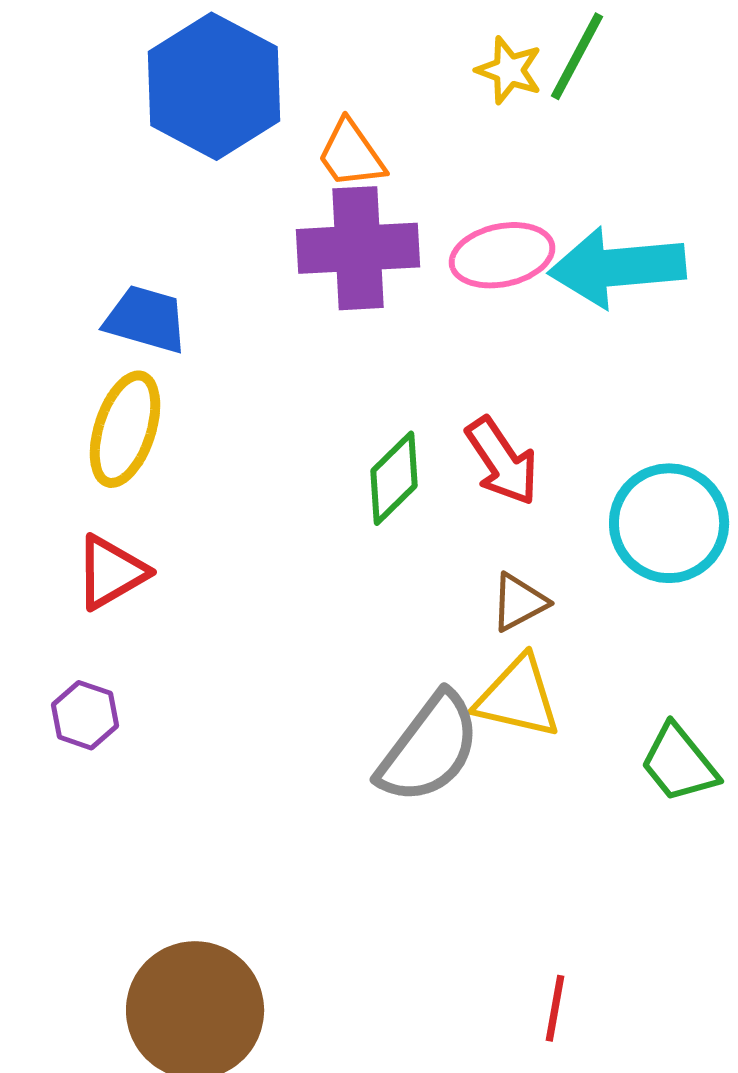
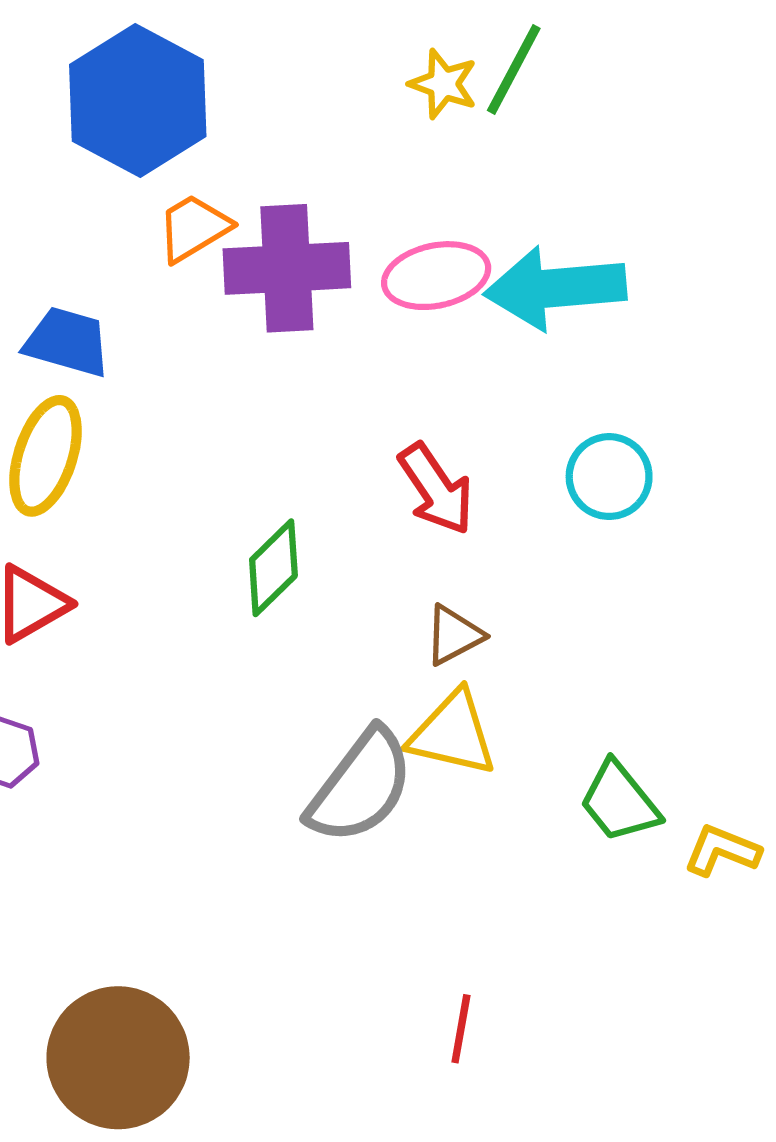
orange trapezoid: (351, 154) -> (194, 228), moved, turned 94
green diamond: (394, 478) -> (273, 568), moved
cyan circle: (669, 523) -> (609, 477), moved, size x0.7
red line: (555, 1008) -> (461, 1029), moved

